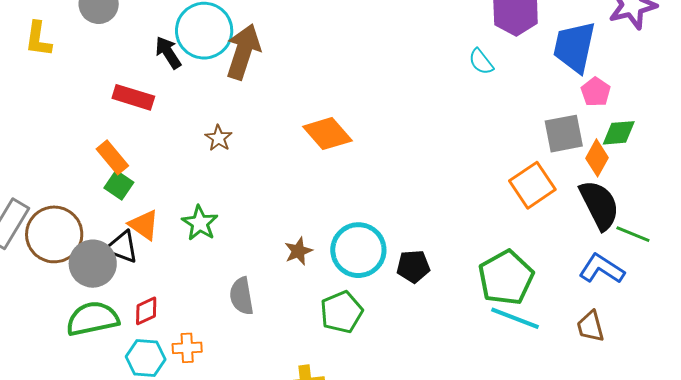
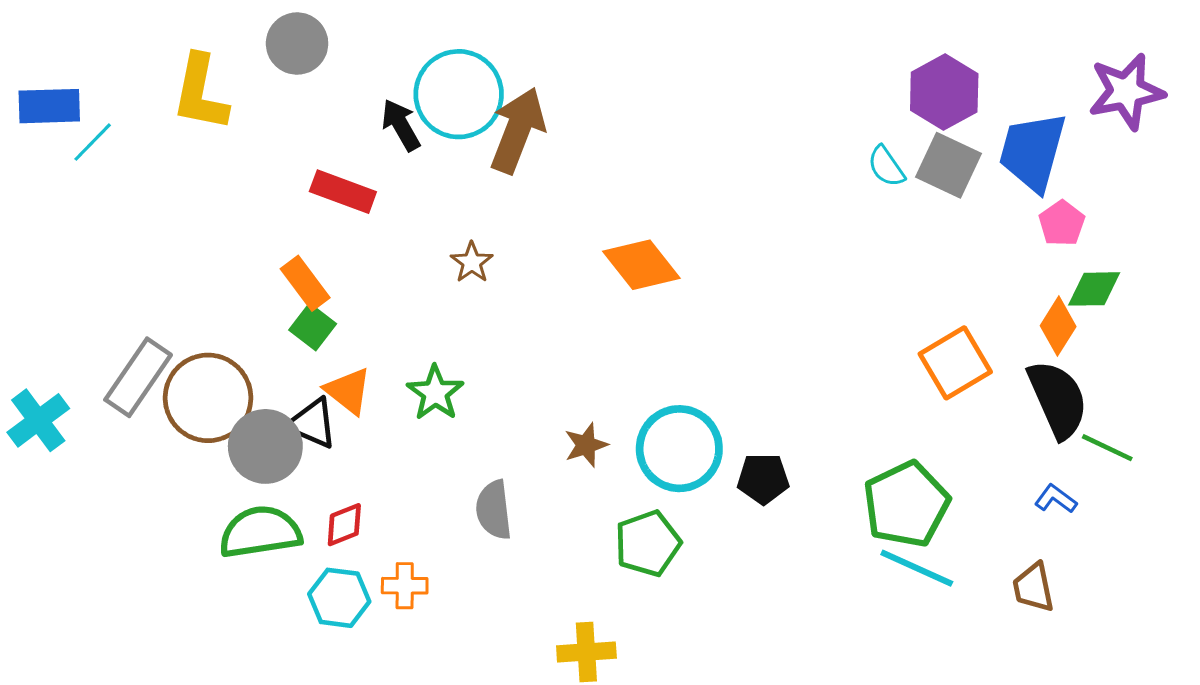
yellow L-shape: (38, 39) -> (200, 93), size x1.4
gray square: (564, 134) -> (948, 165), moved, turned 33
blue L-shape: (602, 269) -> (1056, 499), size x0.6

